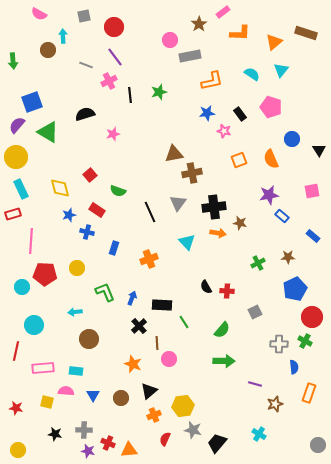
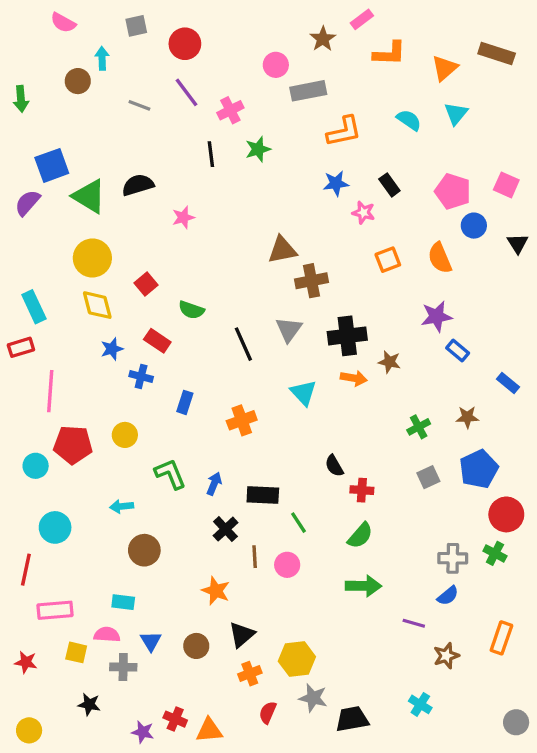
pink cross: (109, 81) -> (230, 110), moved
pink pentagon: (271, 107) -> (453, 191), moved
green triangle: (48, 132) -> (89, 196), moved
yellow circle: (16, 157) -> (92, 258), moved
pink square: (312, 191) -> (506, 185), moved, turned 35
red cross: (227, 291) -> (362, 490), moved
gray square: (255, 312) -> (428, 477), moved
pink circle: (169, 359) -> (287, 565), moved
blue semicircle: (294, 367) -> (448, 596), moved, turned 56
pink rectangle: (43, 368) -> (55, 610), moved
gray cross: (84, 430) -> (123, 667), moved
black trapezoid: (217, 443) -> (352, 719), turned 40

